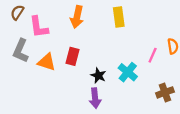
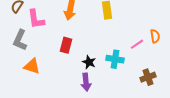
pink line: (153, 55) -> (137, 44), turned 32
orange triangle: (47, 62) -> (32, 66), moved
cyan cross: (128, 72) -> (115, 59), turned -30

